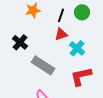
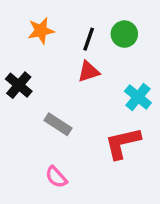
cyan cross: (77, 48) -> (138, 97), moved
gray rectangle: (43, 65) -> (58, 124), size x0.7

